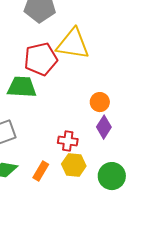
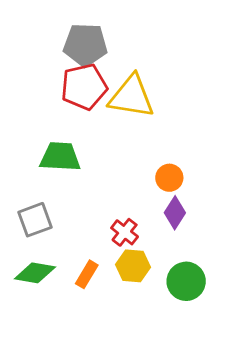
red pentagon: (41, 59) -> (84, 87), moved
red cross: (68, 141) -> (125, 232), turned 30

